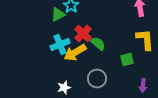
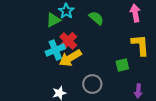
red cross: (83, 34) -> (68, 41), moved
green semicircle: (98, 44) -> (96, 18), moved

